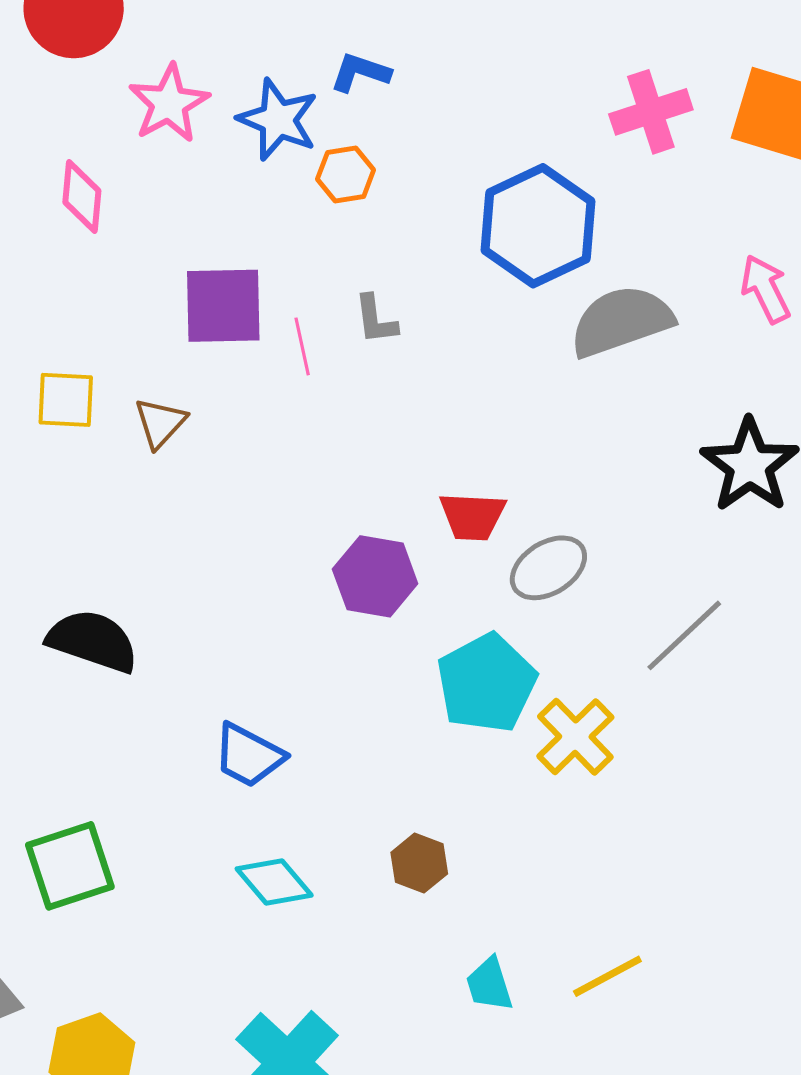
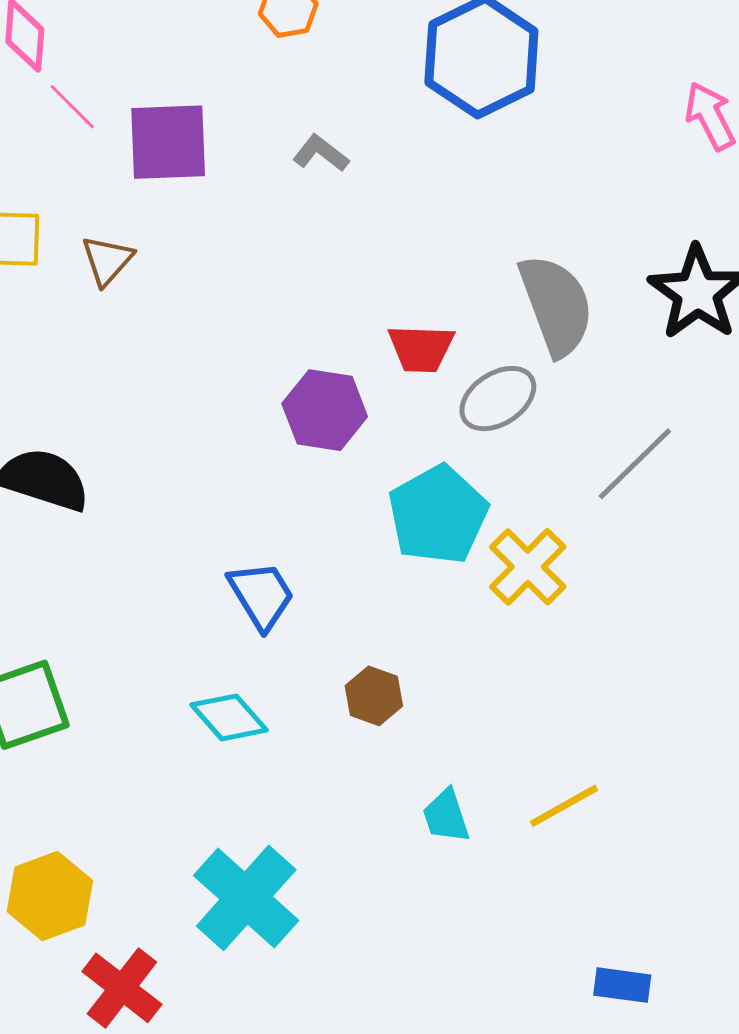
gray L-shape: (376, 320) -> (321, 153), turned 136
gray semicircle: (621, 321) -> (556, 305), moved, turned 90
pink line: (302, 346) -> (72, 107), moved, turned -32
blue trapezoid: (249, 755) -> (261, 595), moved, turned -148

